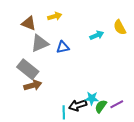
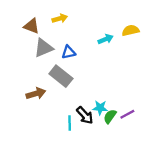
yellow semicircle: (120, 27) -> (131, 30), turned 105
gray rectangle: (28, 69) -> (61, 76), moved
black arrow: (78, 105) -> (85, 115), turned -114

